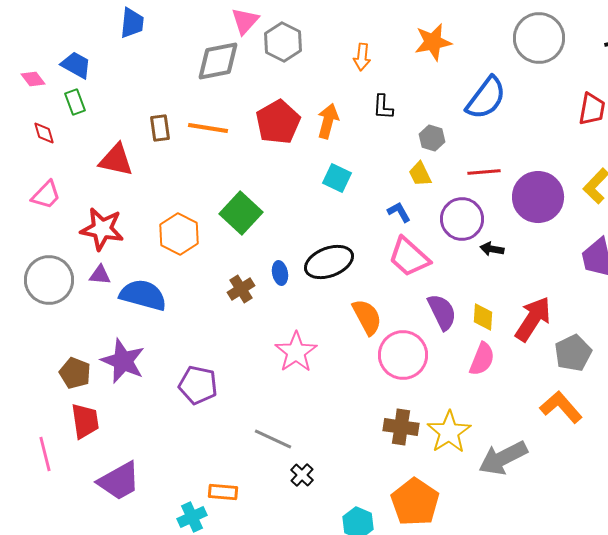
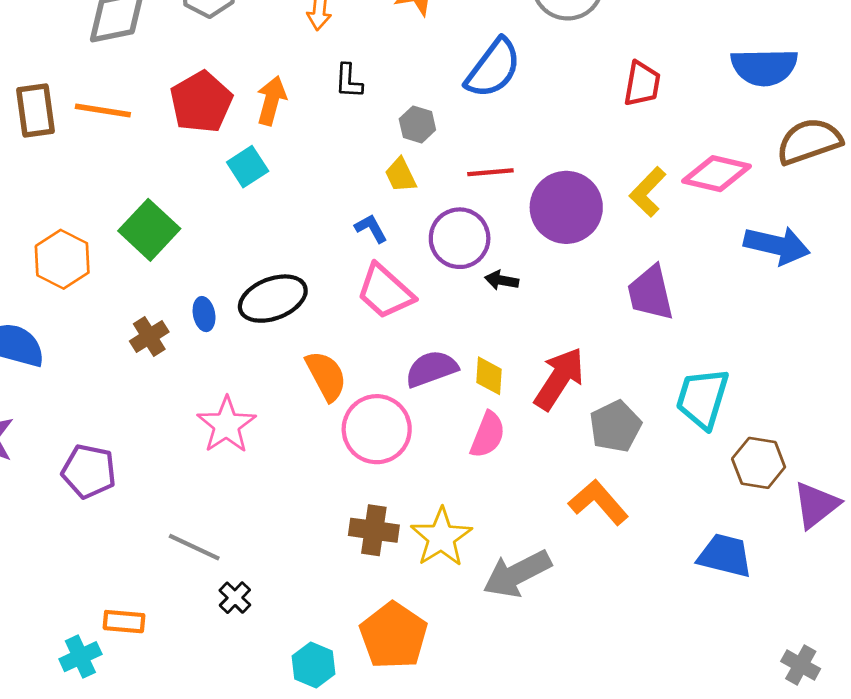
brown rectangle: (160, 128) -> (36, 110), size x1.4
cyan square: (337, 178) -> (248, 167), moved, turned 32
purple semicircle: (442, 312) -> (431, 369), turned -84

